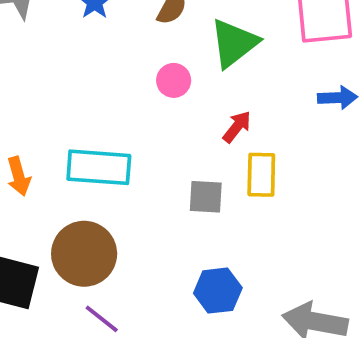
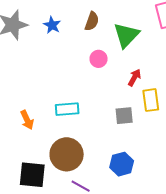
cyan rectangle: (99, 167) -> (67, 109), size x0.7
blue hexagon: (218, 291) -> (122, 164), moved

